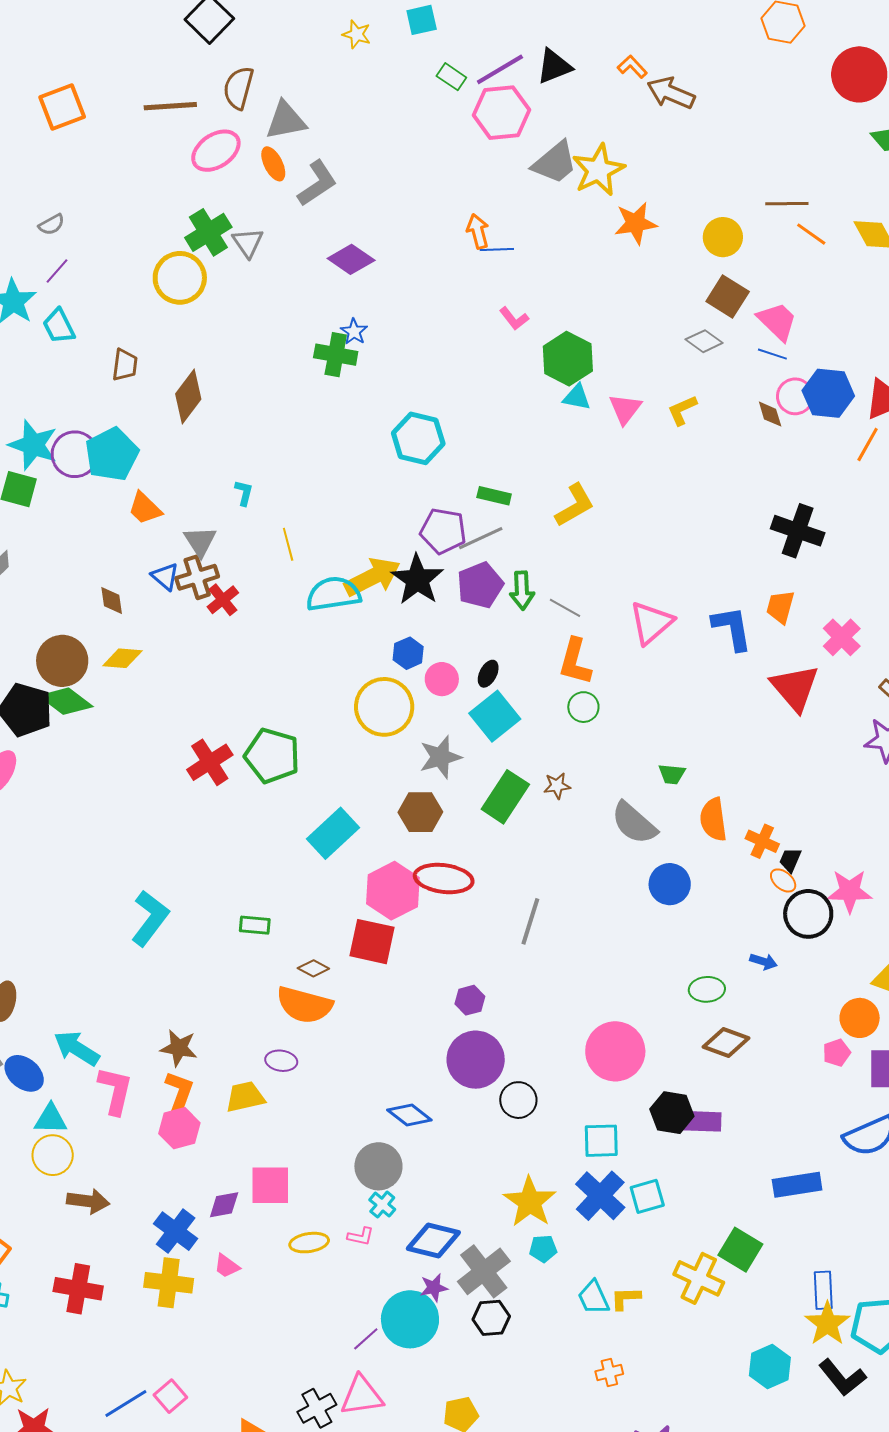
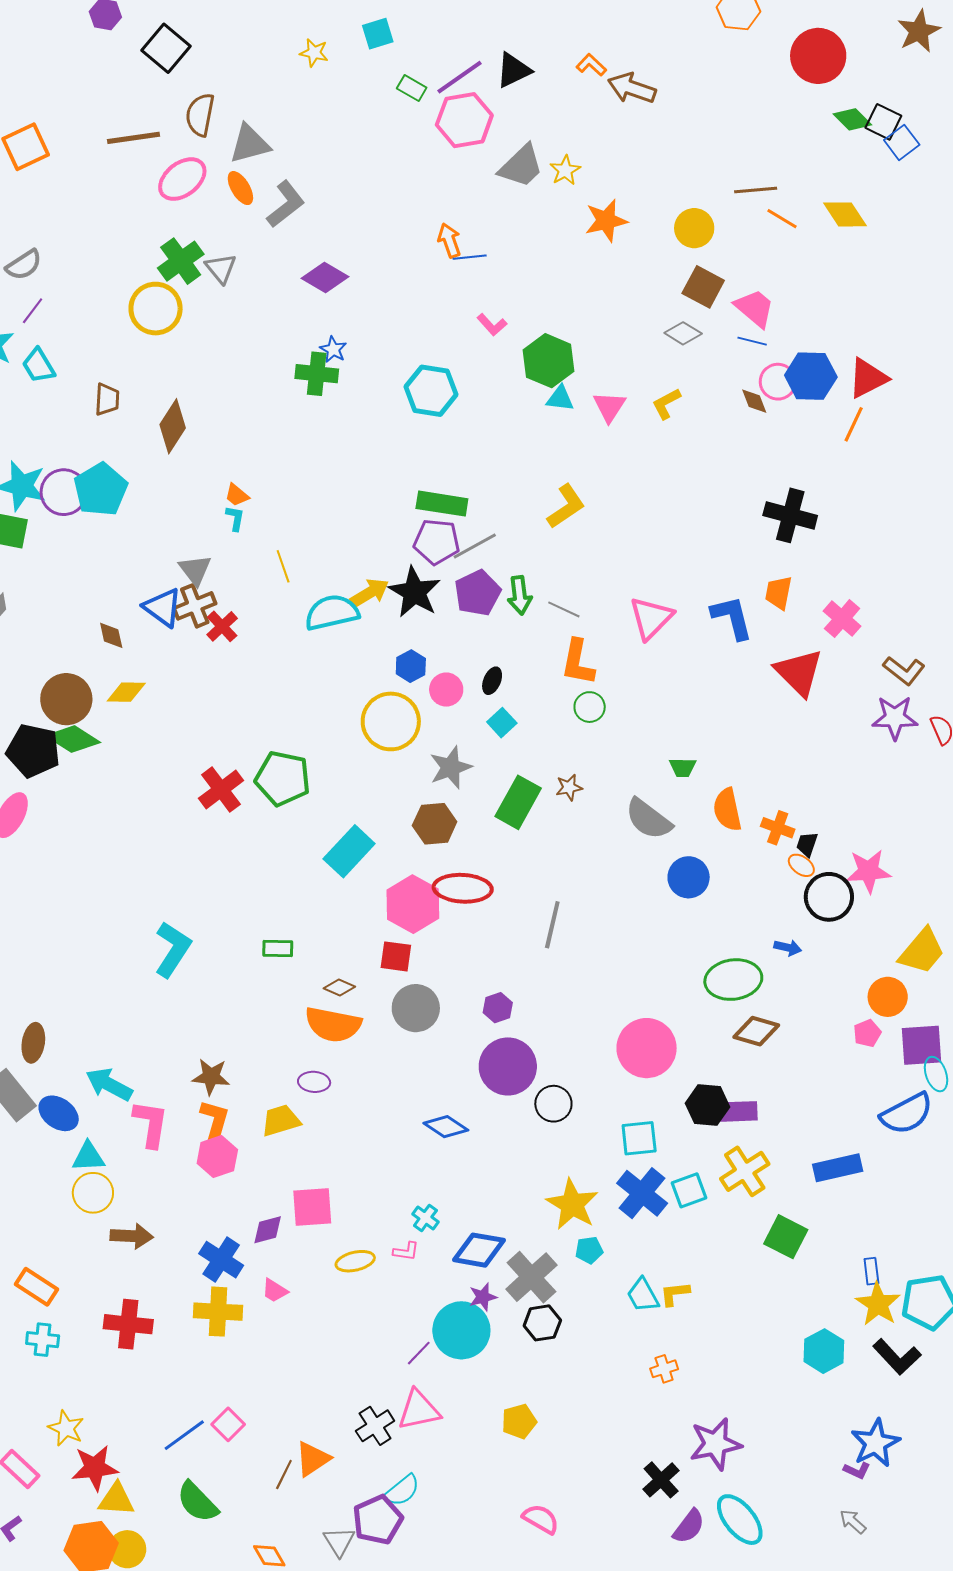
yellow star: (598, 170) -> (565, 170), size x0.6
gray semicircle: (52, 225) -> (24, 265), size x1.4
cyan hexagon: (418, 438) -> (431, 391), moved
green rectangle: (494, 496) -> (442, 504), moved, size x1.5
orange trapezoid: (145, 508) -> (237, 495), moved, size x0.7
blue triangle: (165, 576) -> (163, 607), size x1.4
yellow arrow: (372, 577) -> (370, 593), size x0.7
cyan square: (495, 716) -> (502, 723), size x0.6
red square: (372, 942) -> (396, 956), size x0.7
green ellipse: (707, 989) -> (733, 980), size x1.6
gray circle: (378, 1166) -> (416, 1008), moved
yellow cross: (699, 1278) -> (745, 1171), moved, turned 36
blue rectangle: (823, 1290) -> (871, 1271), size x0.7

